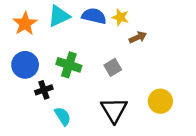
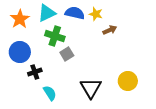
green cross: (69, 65) -> (55, 36), moved
gray square: (113, 67) -> (67, 54), moved

